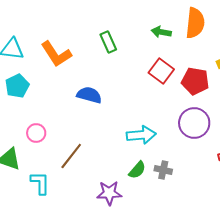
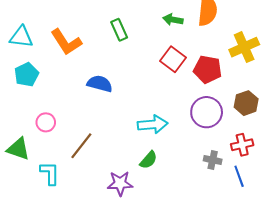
gray cross: (163, 170) -> (213, 160), moved

